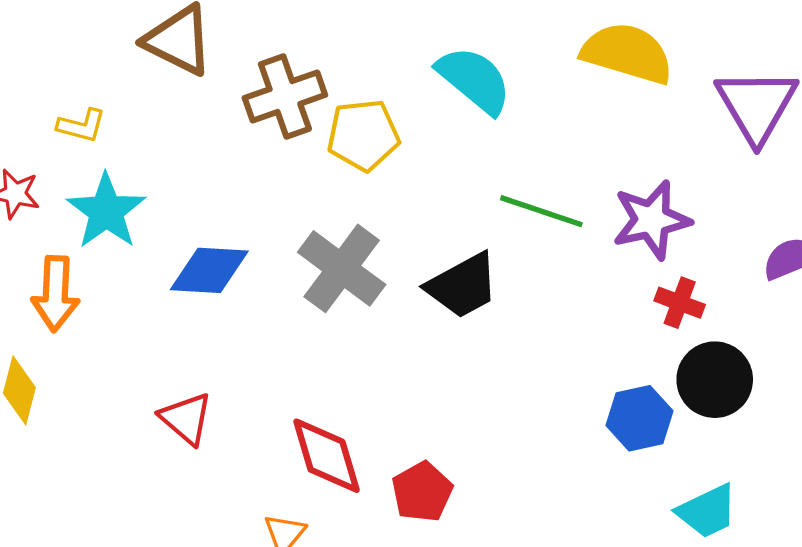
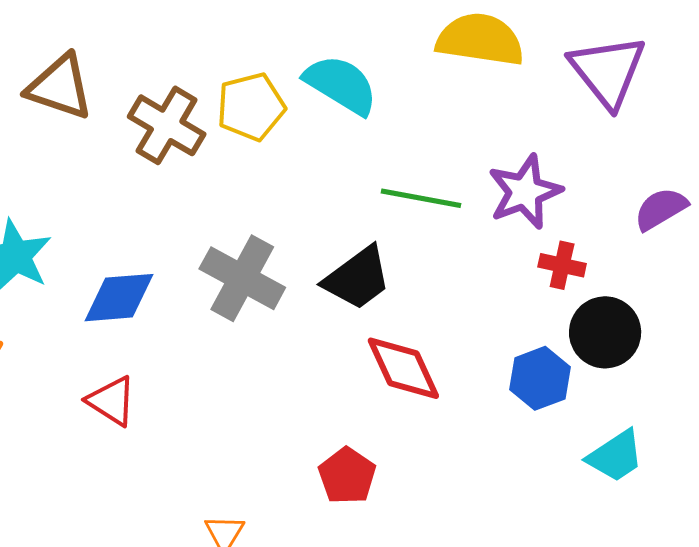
brown cross: (285, 96) -> (167, 125), turned -32
yellow pentagon: (363, 135) -> (251, 107), moved
red triangle: (186, 419) -> (112, 401), moved
red diamond: (326, 456) -> (403, 368), moved

